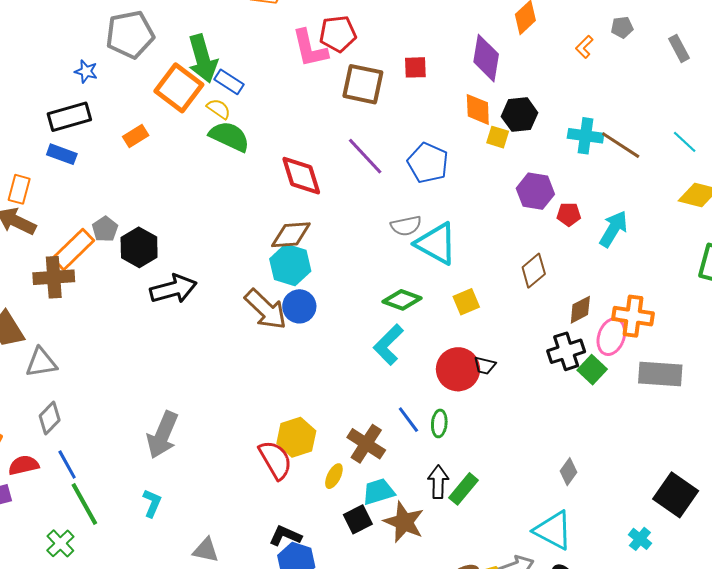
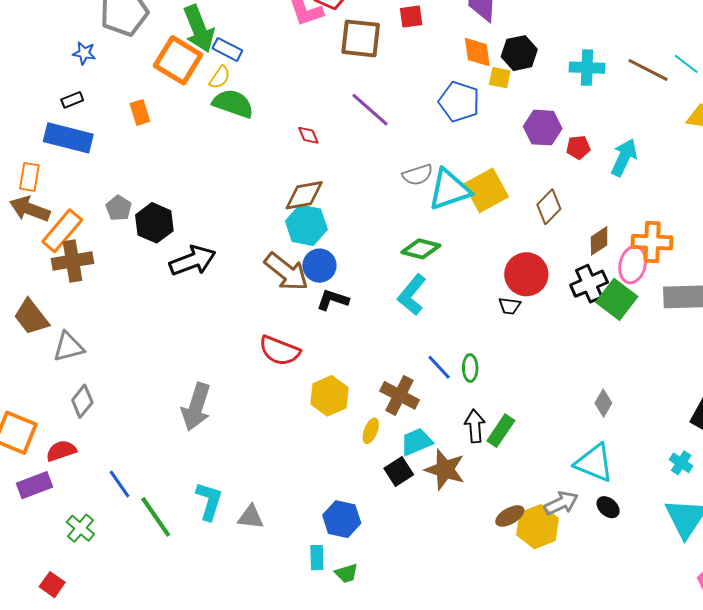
yellow semicircle: (219, 109) -> (220, 77), turned 95
black rectangle: (69, 117) -> (72, 100), size x0.5
orange rectangle: (136, 136) -> (140, 112), turned -70
brown line: (621, 145) -> (648, 70), moved
blue rectangle: (62, 154) -> (68, 138), size x1.6
blue pentagon: (428, 163) -> (459, 102), moved
red diamond: (301, 176) -> (308, 135), size x0.5
cyan triangle: (436, 244) -> (449, 189), turned -42
orange rectangle: (73, 249) -> (62, 231), moved
yellow square: (466, 302) -> (486, 190), moved, size x1.6
red circle: (458, 369) -> (526, 274), moved
green square: (592, 370) -> (617, 299), size x1.4
red semicircle: (275, 460) -> (280, 351), moved, turned 147
blue line: (67, 465) -> (119, 484), moved
cyan L-shape: (152, 503) -> (209, 501), moved, size x1.4
green line: (84, 504) -> (156, 517), moved
black L-shape: (285, 536) -> (333, 300), moved
green cross: (60, 543) -> (80, 528), moved

